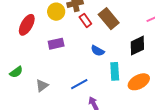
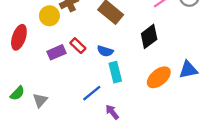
red rectangle: (85, 20) -> (78, 46), moved
cyan rectangle: (115, 71) -> (115, 72), moved
gray triangle: (42, 86) -> (40, 100), moved

